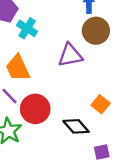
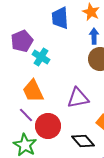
purple triangle: (70, 55) -> (78, 98), moved

